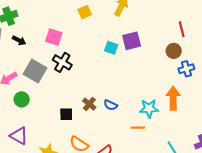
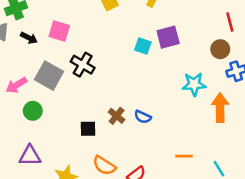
pink square: (54, 37) -> (59, 31), moved
cyan star: (149, 108) -> (194, 84), moved
orange line: (138, 128) -> (184, 156), moved
purple triangle: (19, 136) -> (30, 156), turned -30

